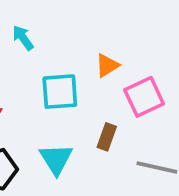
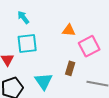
orange triangle: (107, 65) -> (69, 30), turned 40
cyan square: (60, 92) -> (27, 44), moved

